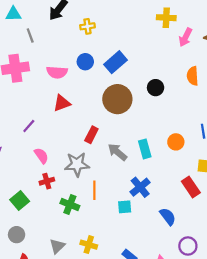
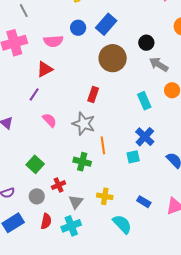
red triangle: (62, 103) -> (45, 69), moved
gray arrow: (117, 152) -> (159, 64), moved
gray star: (77, 164) -> (84, 124), turned 30
red cross: (47, 181) -> (59, 185), moved

